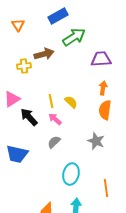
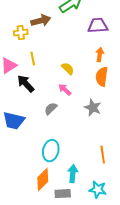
yellow line: (51, 101) -> (33, 59), moved
pink arrow: (55, 119) -> (65, 90), moved
cyan ellipse: (71, 174) -> (51, 151), moved

